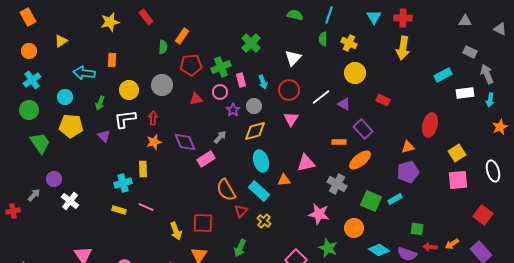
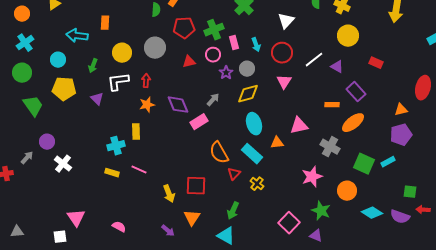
pink star: (319, 214) -> (312, 177), turned -30

